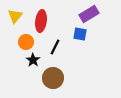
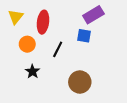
black star: (33, 60) -> (32, 71), moved
brown circle: (53, 78) -> (80, 82), moved

